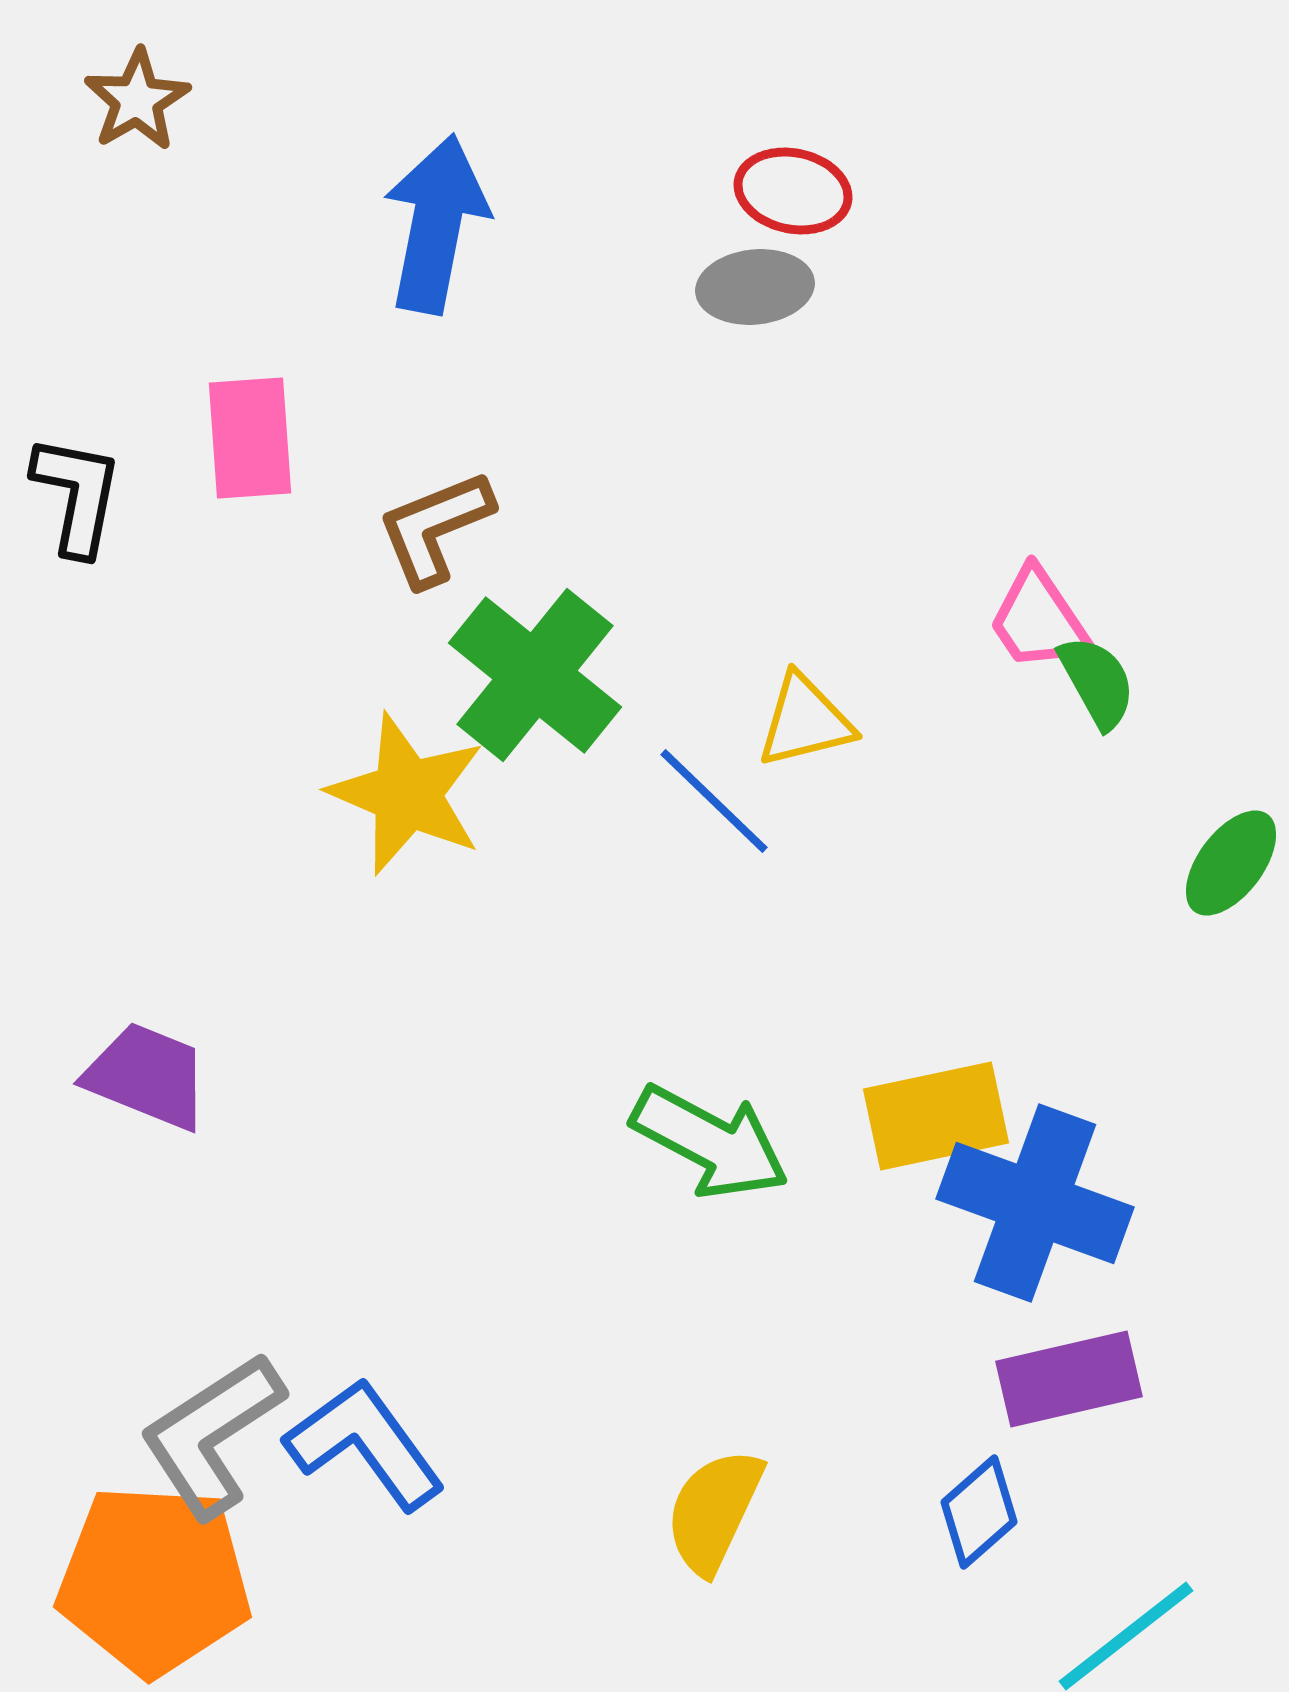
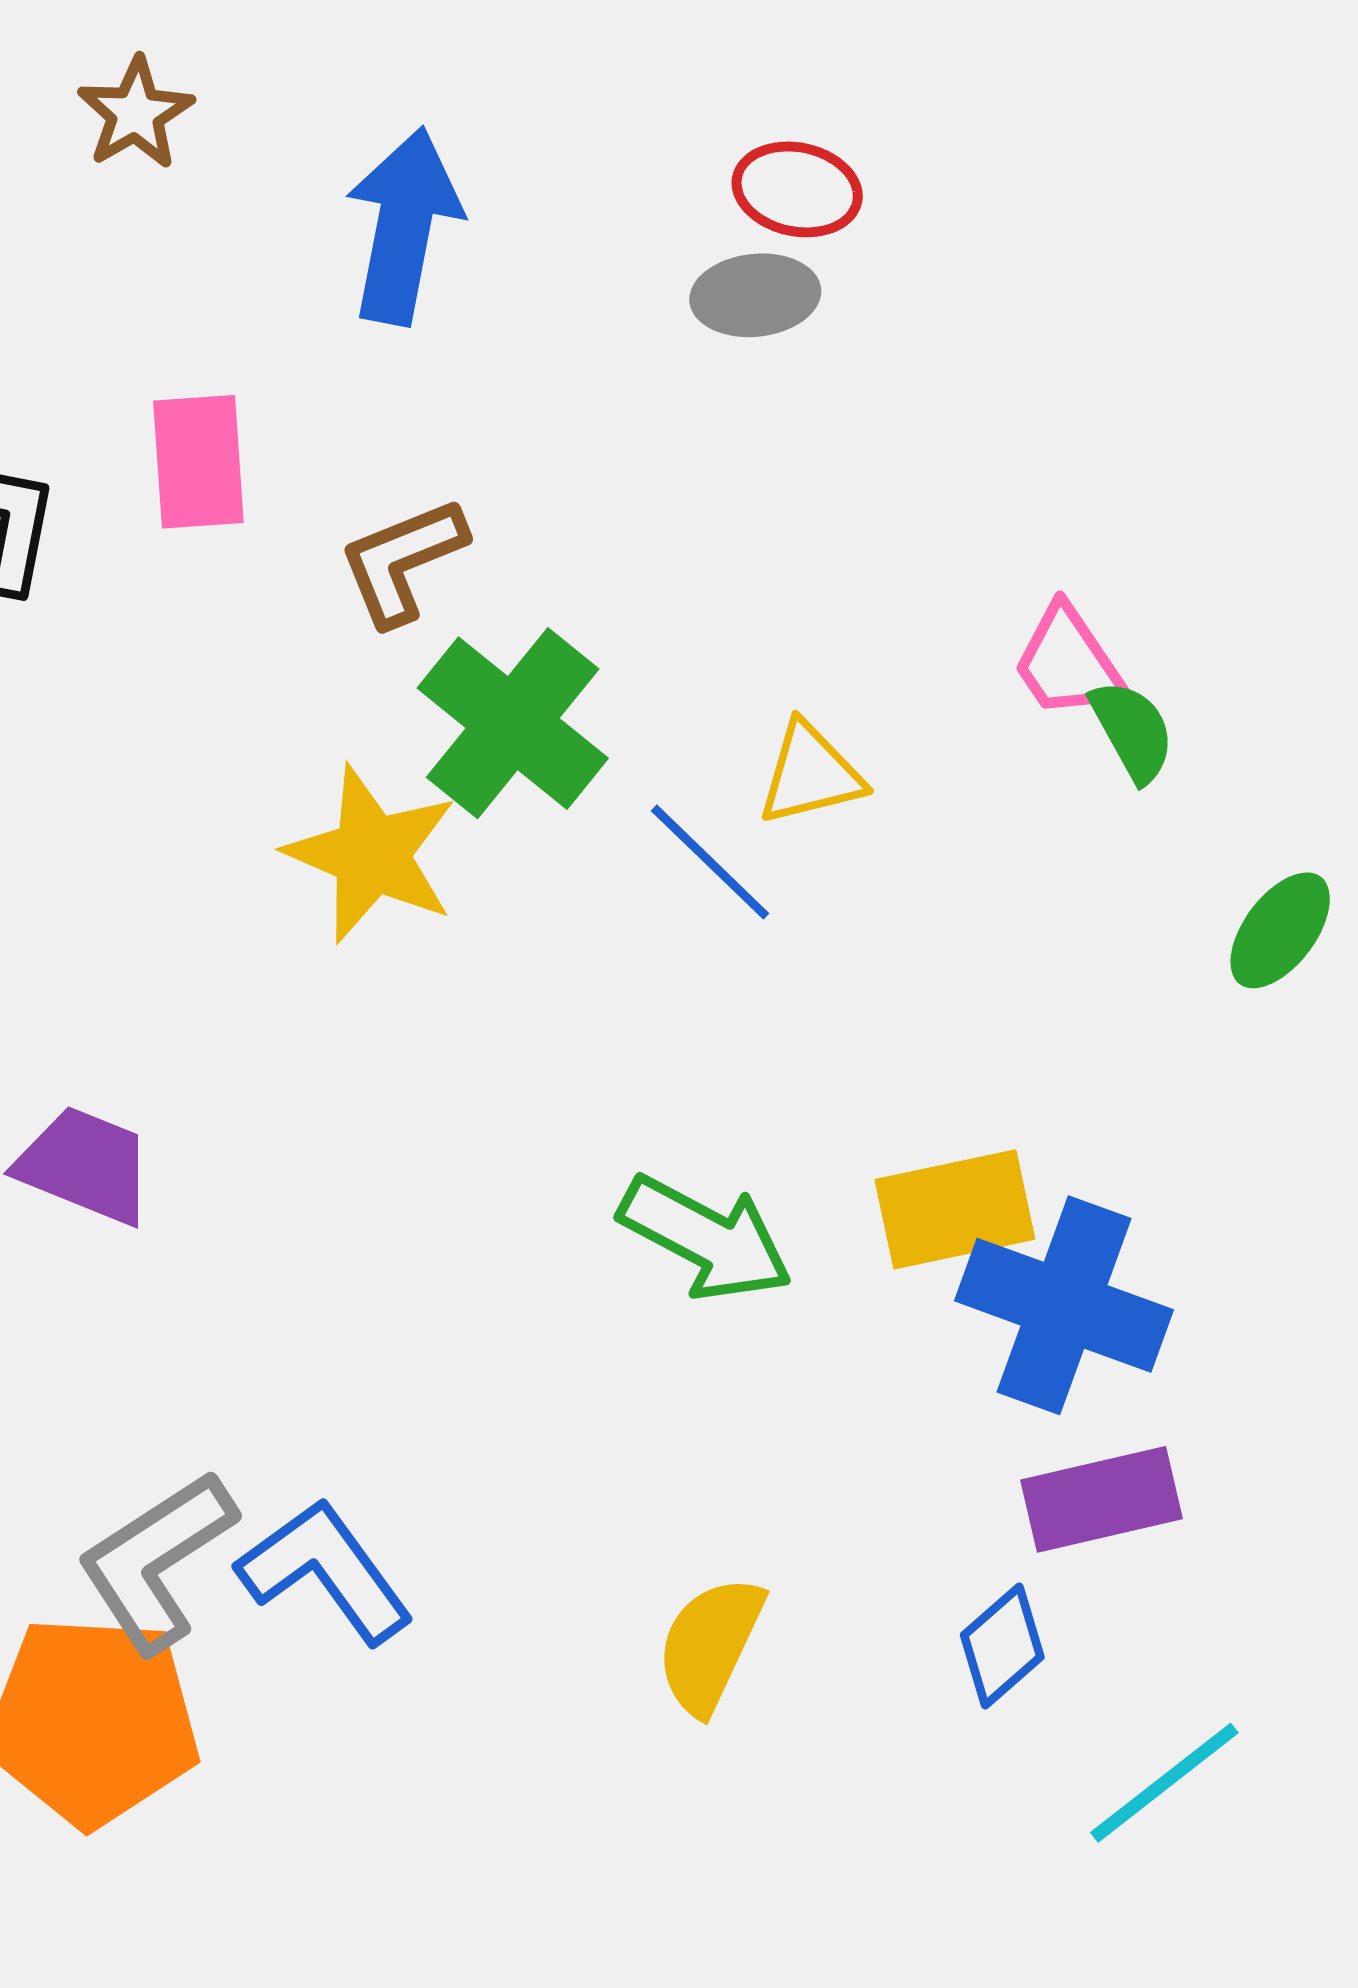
brown star: (137, 100) -> (136, 113), moved

